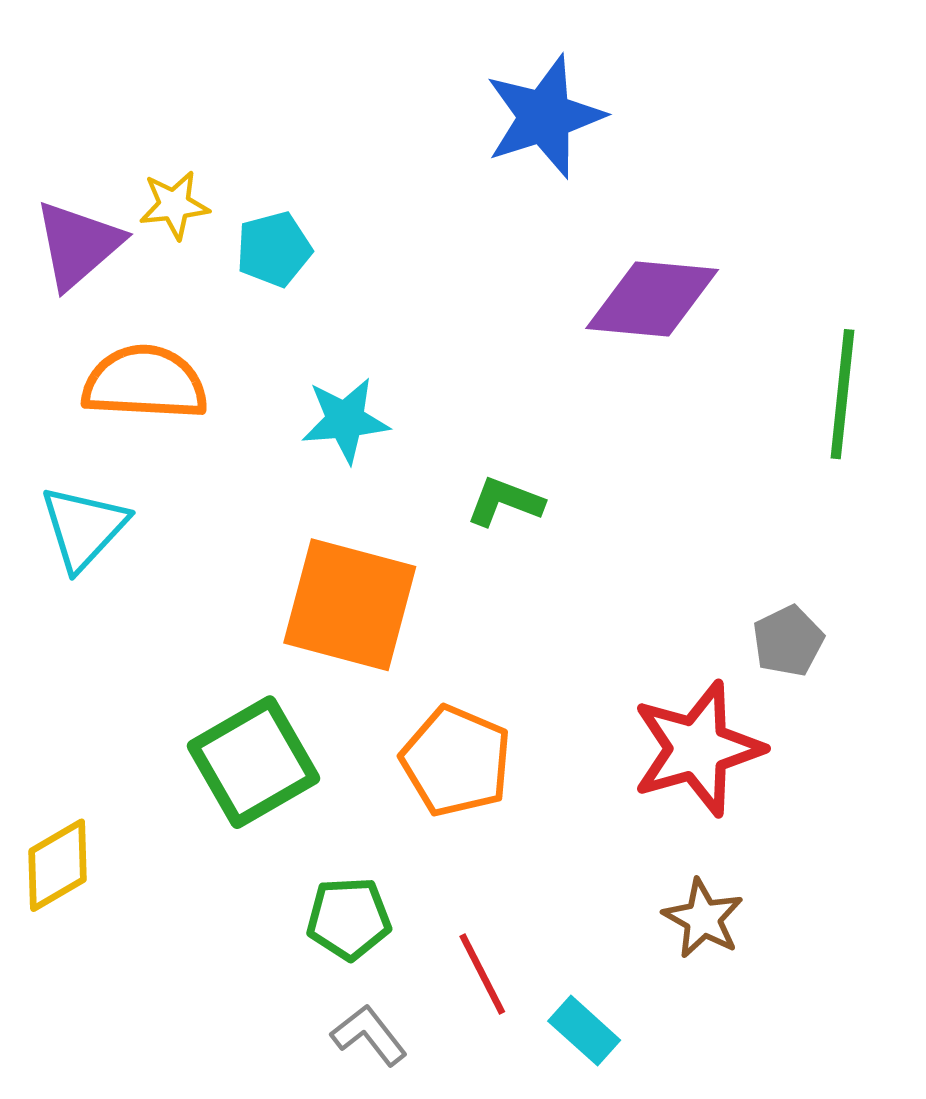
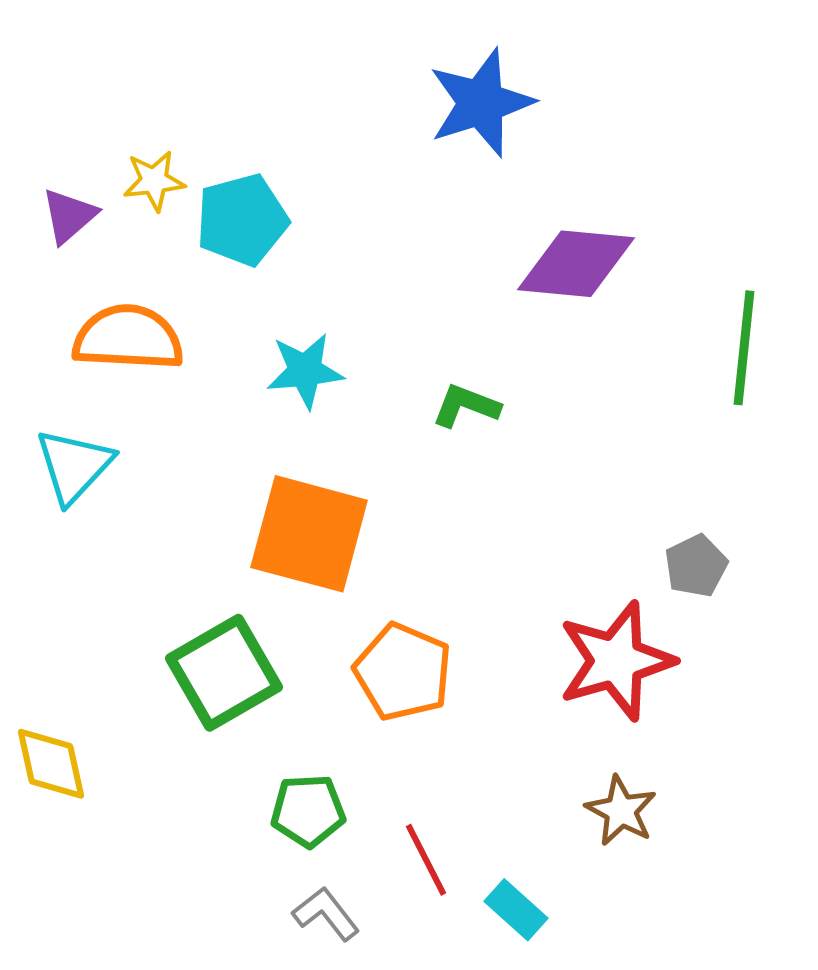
purple triangle: (78, 245) -> (69, 216), size x0.7
cyan pentagon: (274, 249) -> (242, 220), size x1.4
green L-shape: (505, 502) -> (466, 406), moved
yellow diamond: (58, 865) -> (51, 764), turned -72

